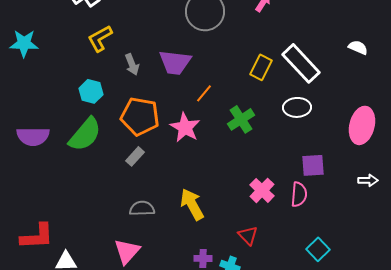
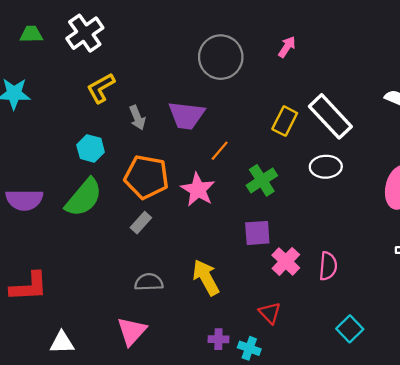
purple square: (313, 165) -> (257, 233), moved
red L-shape: (37, 236) -> (29, 287), moved

